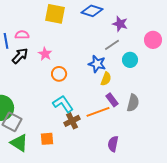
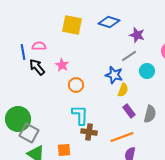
black arrow: (20, 56) -> (37, 67), turned -84
cyan L-shape: (63, 104) -> (80, 115), turned 35
orange line: (98, 112) -> (122, 137), moved
brown cross: (72, 121) -> (89, 132), turned 35

